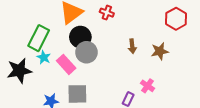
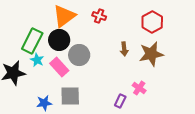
red hexagon: (176, 19) -> (152, 22), moved
black circle: (80, 37) -> (59, 40), moved
brown star: (160, 51) -> (151, 54), size x1.4

